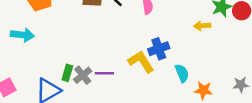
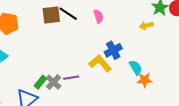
green rectangle: (67, 73) -> (40, 82), turned 32
orange star: (203, 90) -> (145, 80), moved

